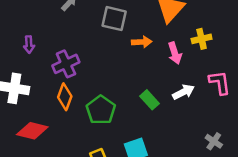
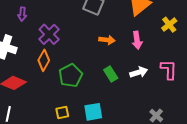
yellow cross: (202, 39) -> (169, 25), moved, turned -35
orange arrow: (142, 42) -> (107, 40), moved
purple cross: (66, 64) -> (49, 34), turned -30

